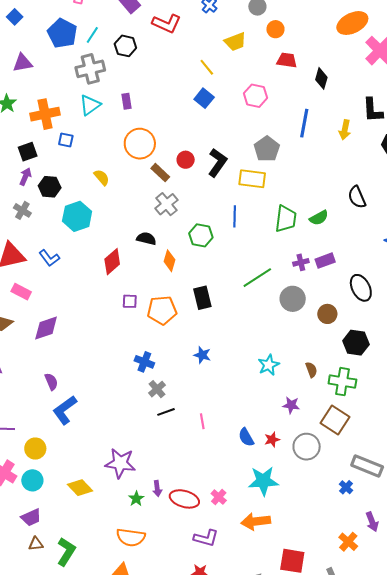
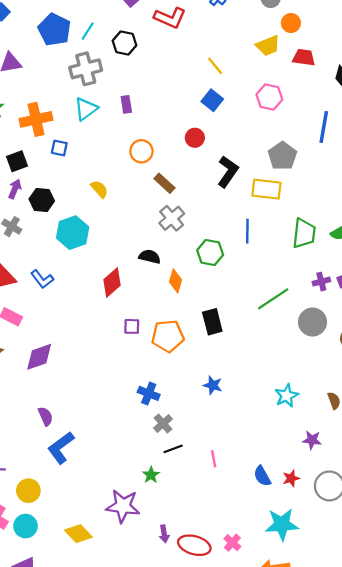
yellow trapezoid: (235, 42) -> (268, 46), moved
orange circle: (140, 144) -> (141, 151), size x0.7
red circle: (186, 160) -> (195, 138), moved
green star: (136, 499) -> (151, 475), moved

